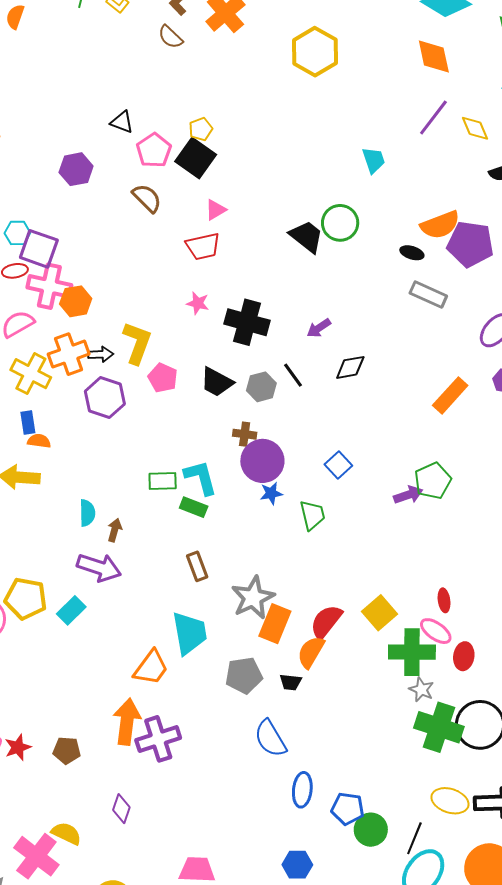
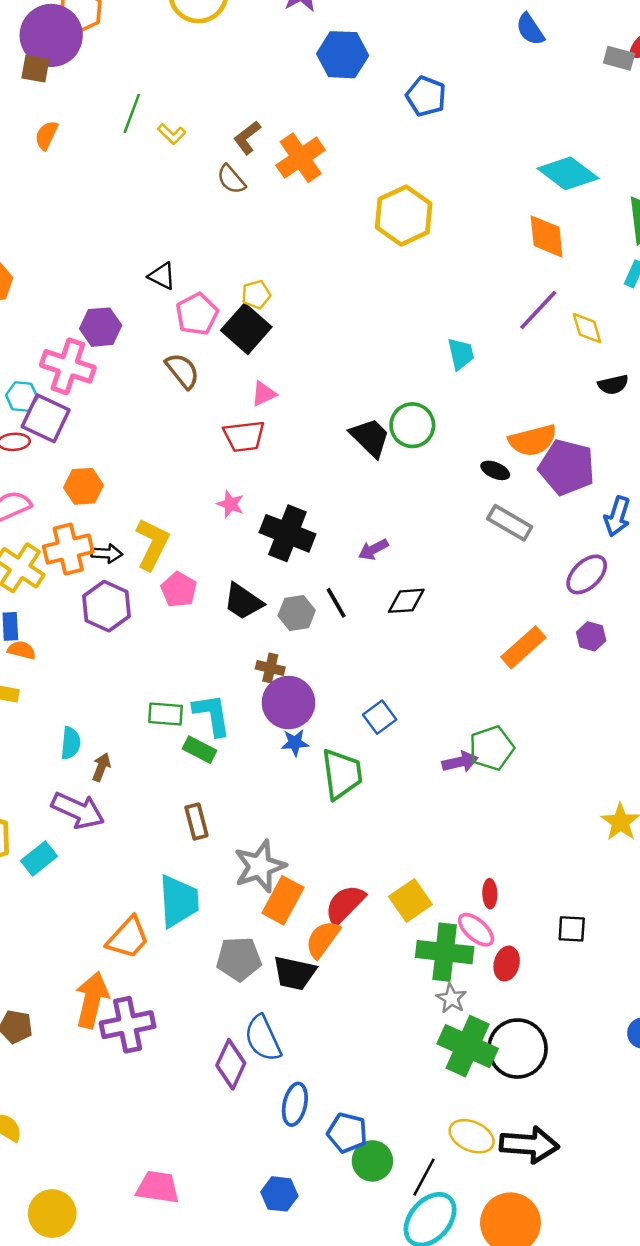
pink cross: (49, 286) -> (68, 366), moved
green trapezoid: (312, 515) -> (342, 774), size x1.4
black trapezoid: (291, 682) -> (294, 973), size x1.6
purple diamond: (121, 809) -> (231, 1064), moved, size x1.4

